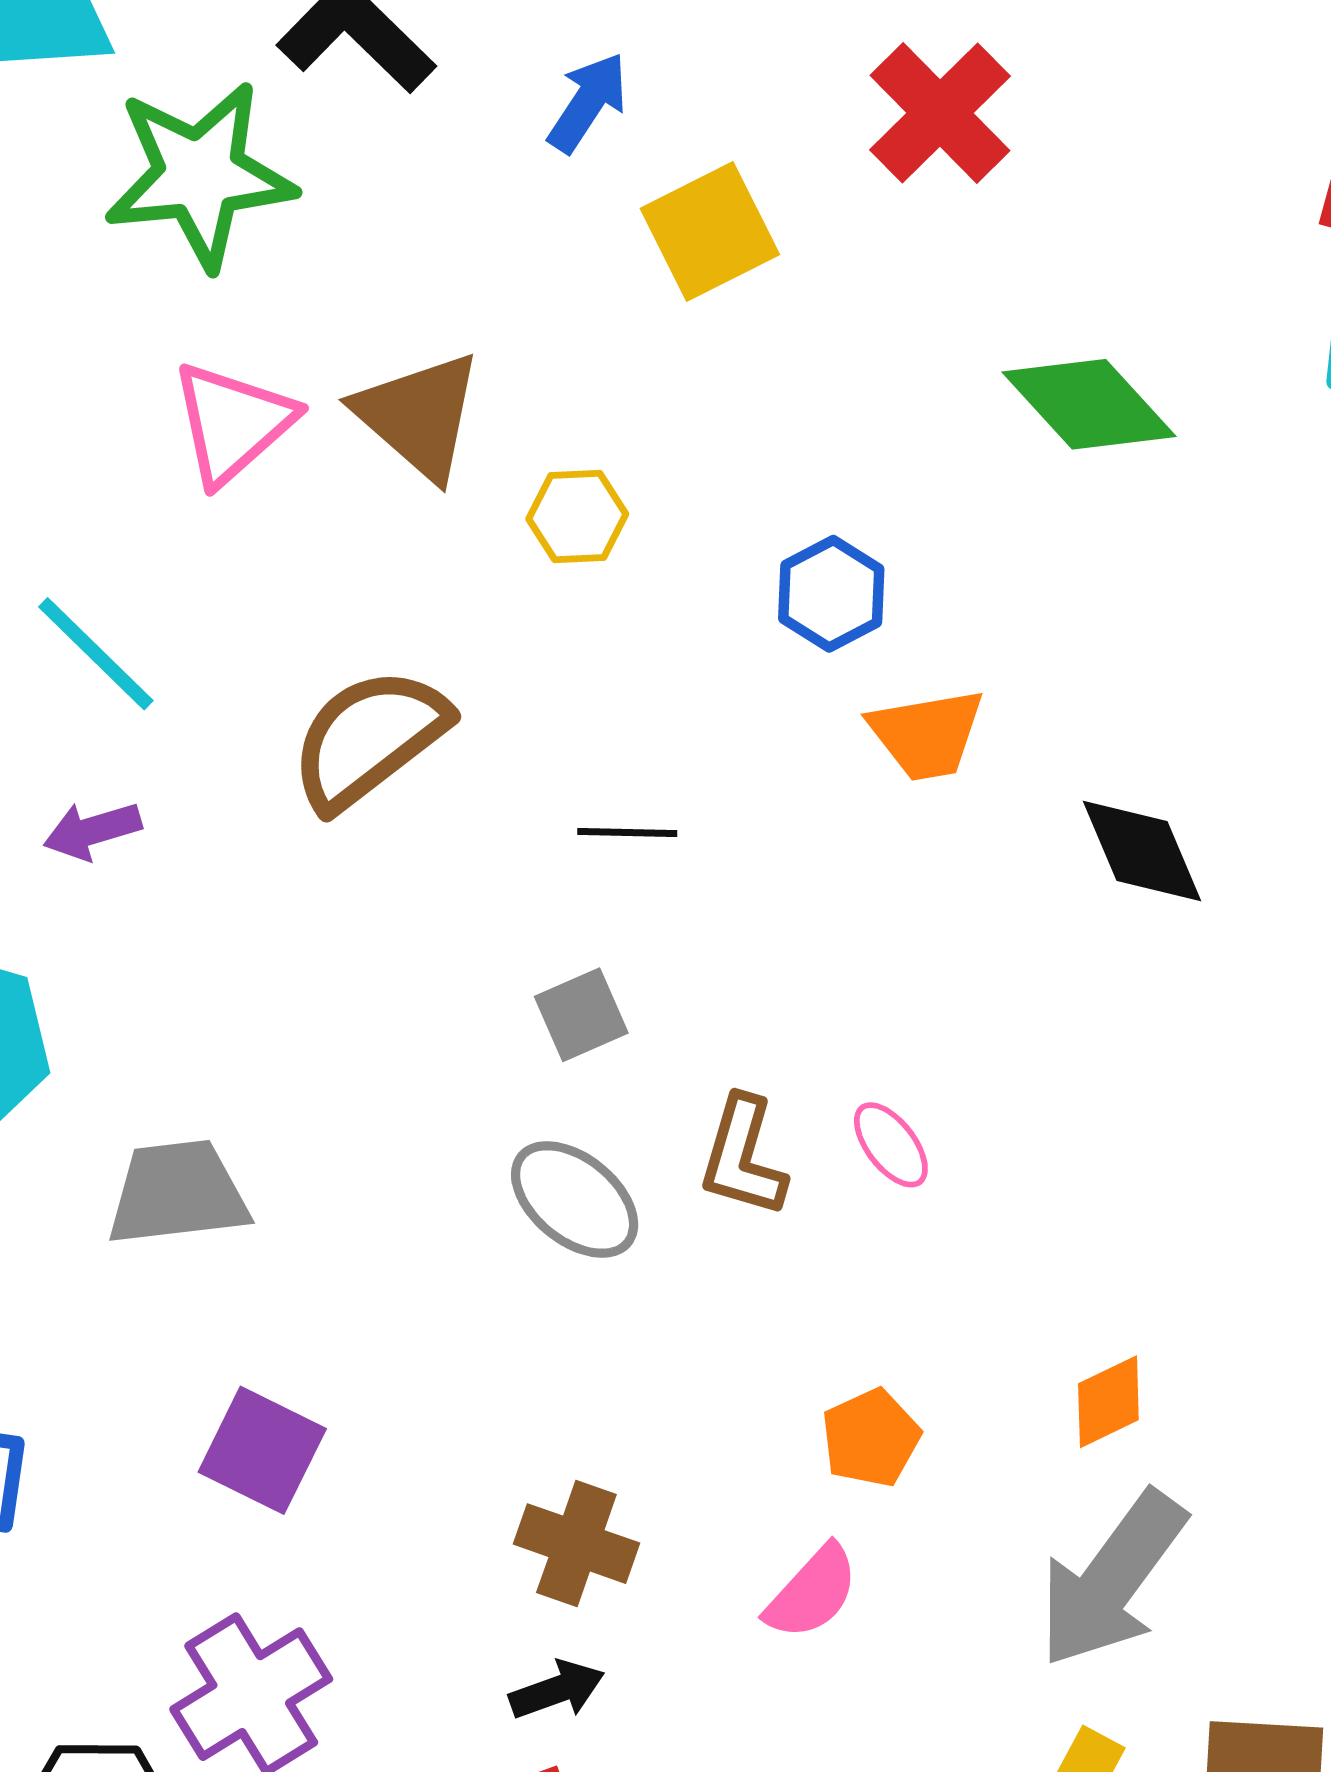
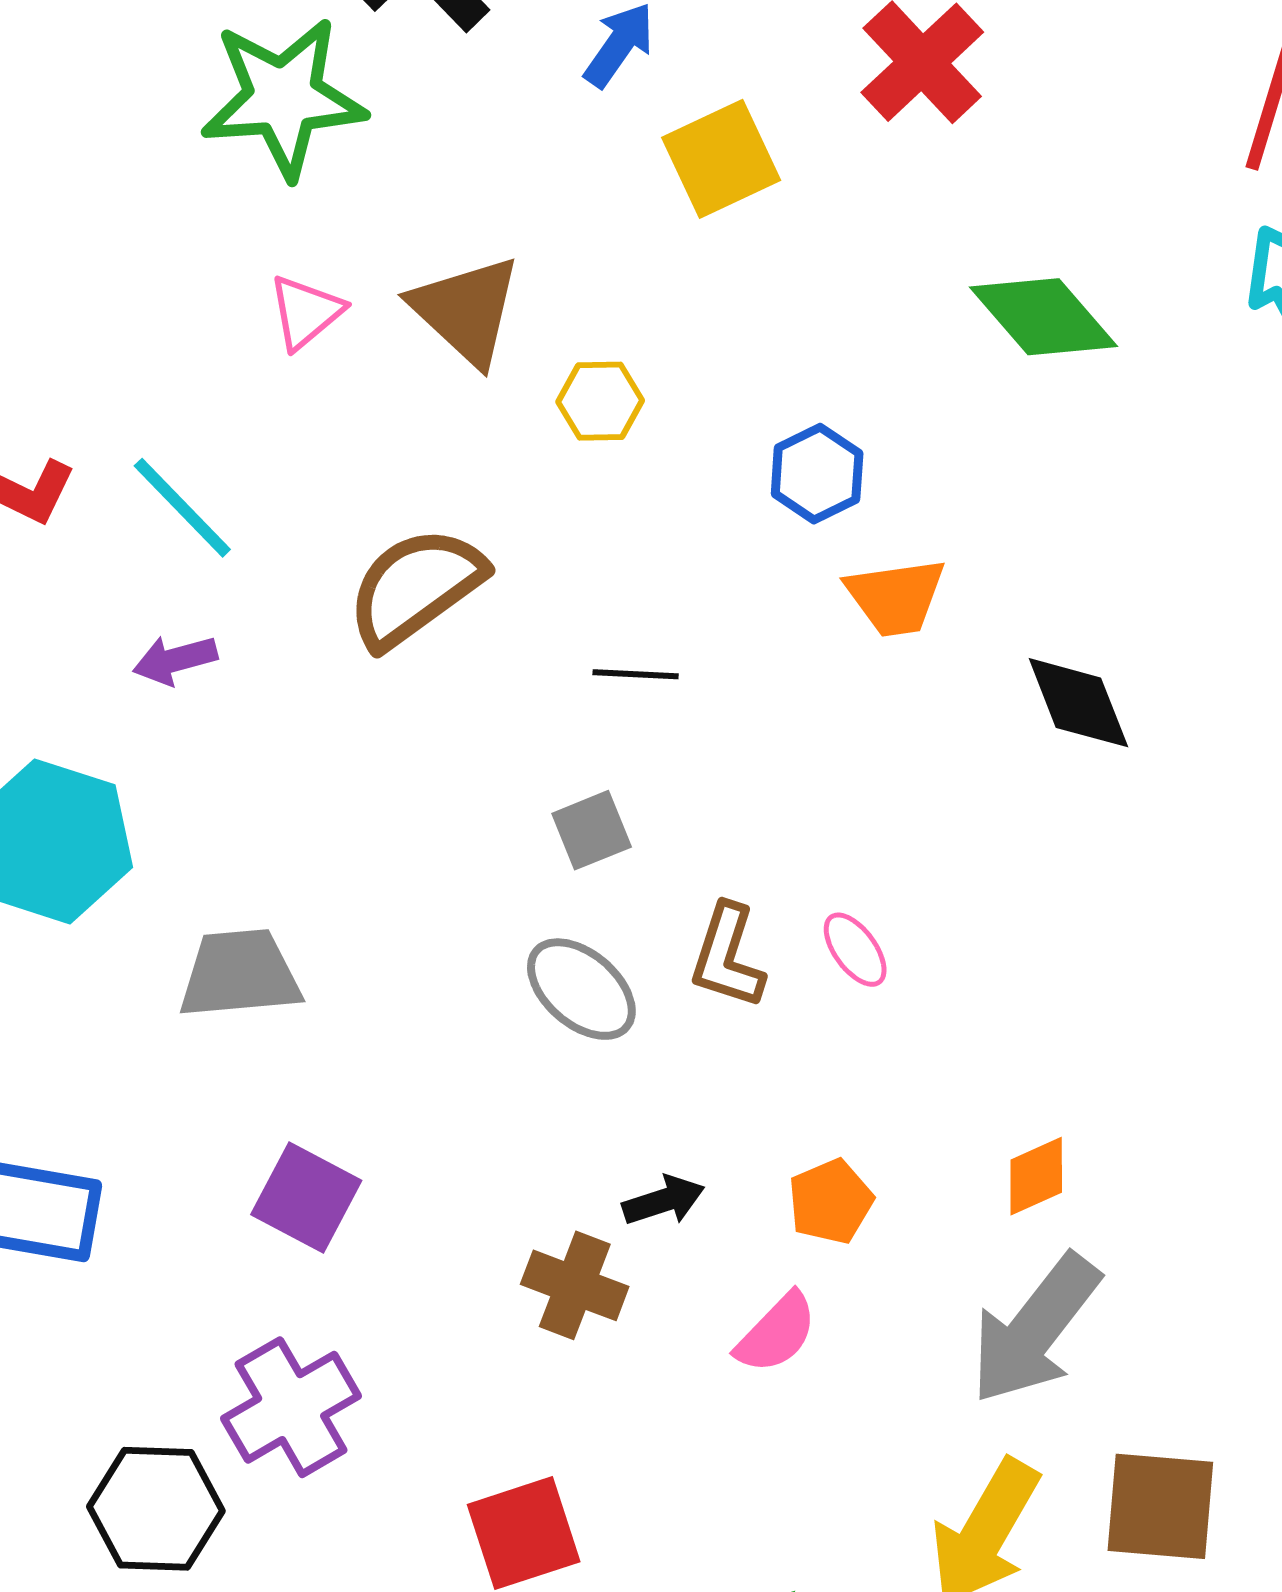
pink triangle: (233, 423) -> (306, 312), size x0.7
black arrow: (557, 1690) -> (664, 1200), moved

